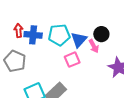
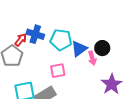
red arrow: (18, 30) -> (21, 40), moved, turned 32
pink square: (72, 60) -> (58, 71), moved

